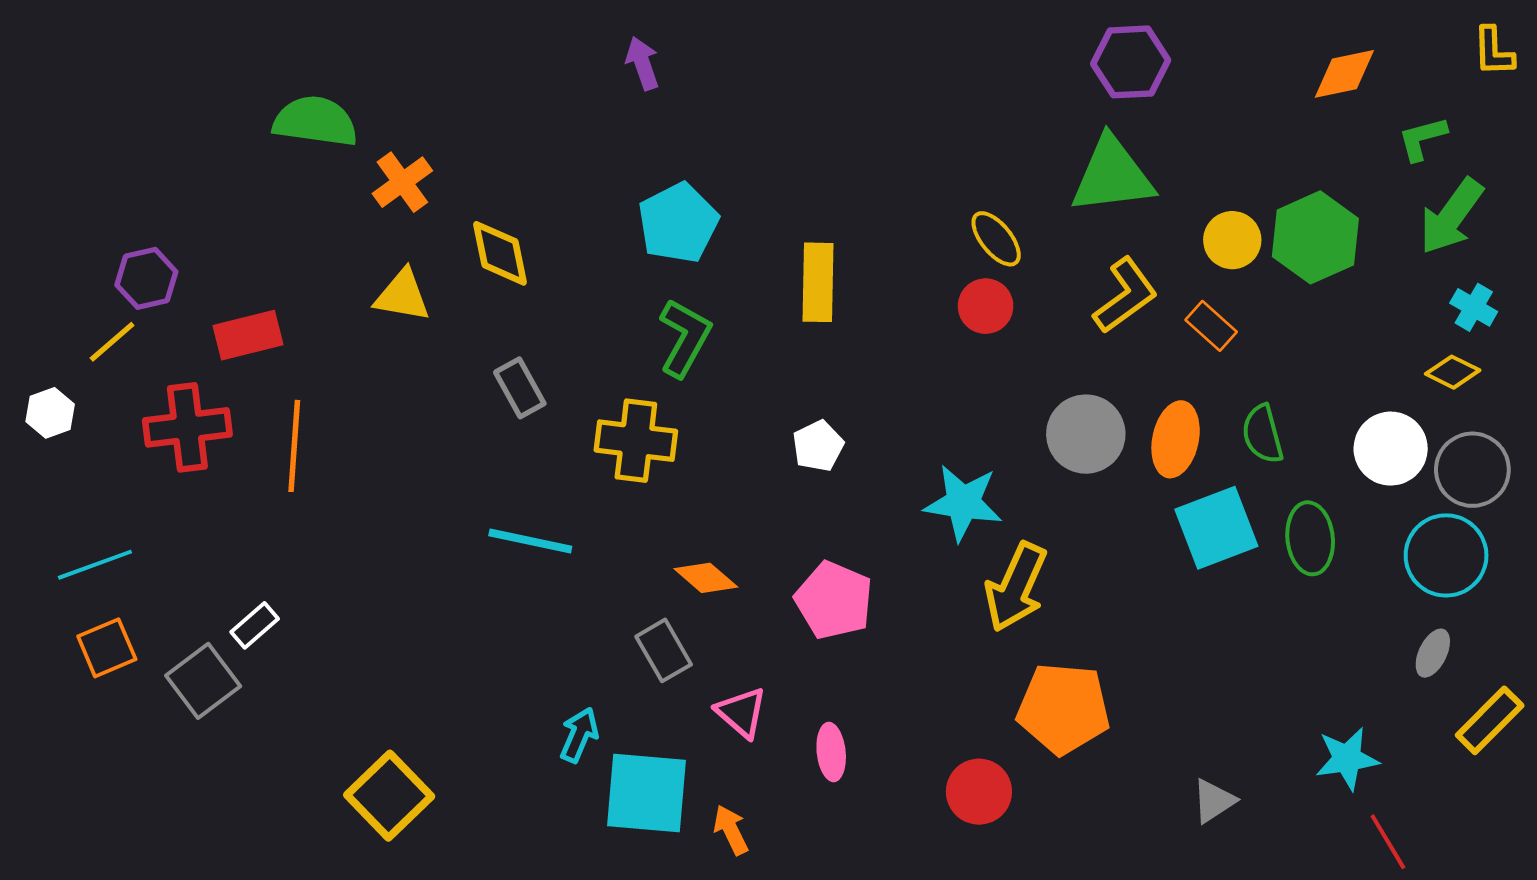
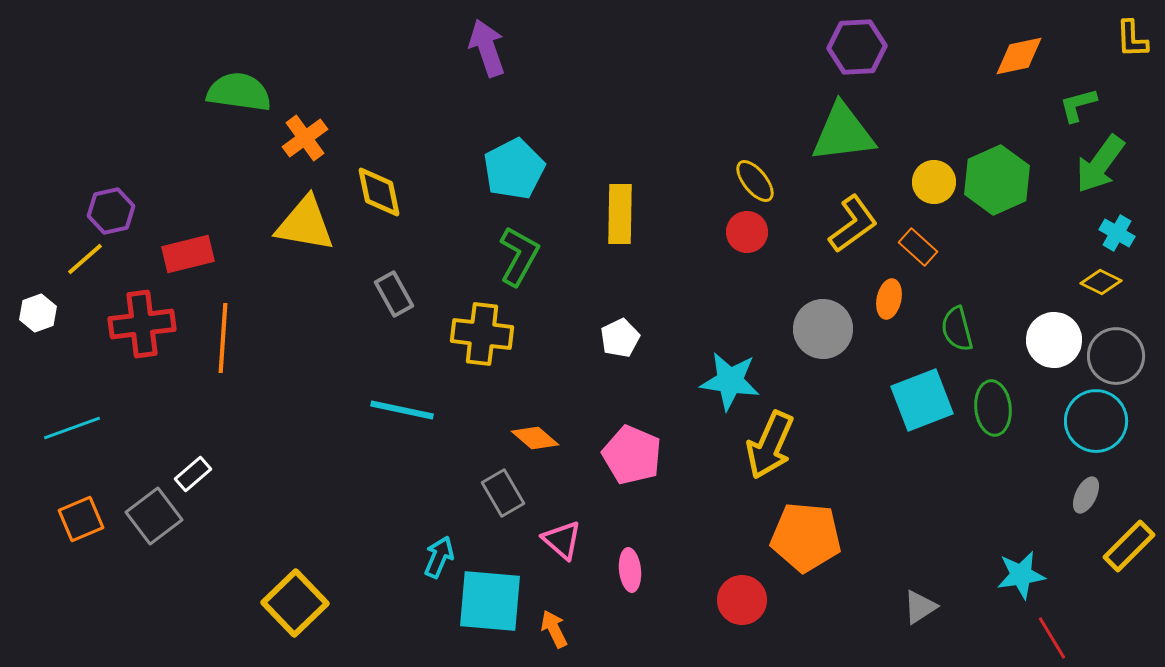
purple arrow: (642, 63) -> (487, 48), size x1.4
yellow triangle: (402, 296) -> (305, 224), size x1.4
orange ellipse: (1176, 439) -> (889, 299), moved, size x0.7
orange square: (107, 648) -> (81, 519), moved

